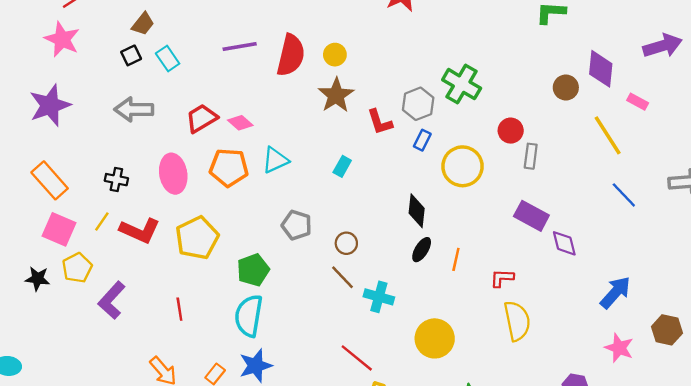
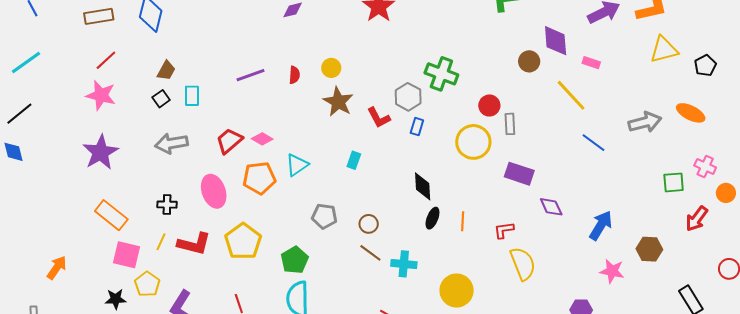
red semicircle: (291, 55) -> (294, 75), size x0.5
cyan rectangle: (168, 58) -> (192, 96), turned 45
yellow circle: (462, 166) -> (473, 142), moved
purple diamond: (564, 243) -> (551, 207), moved

